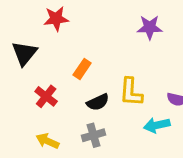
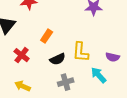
cyan arrow: (157, 125) -> (99, 75), turned 60
gray cross: (94, 135) -> (66, 82), moved

